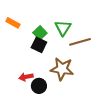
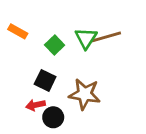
brown line: (80, 42) -> (106, 37), moved
black square: (39, 45) -> (45, 80), moved

